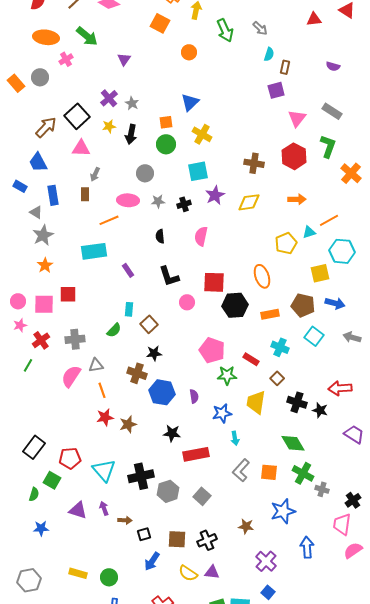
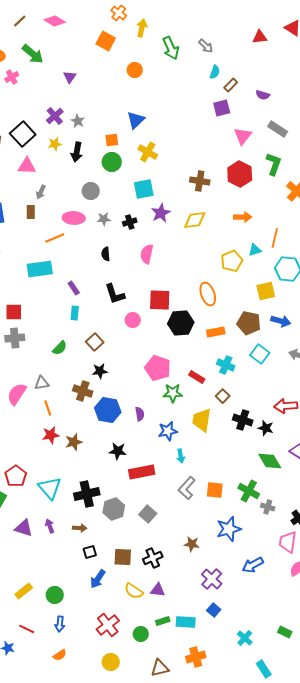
purple semicircle: (333, 66) -> (263, 95), moved
brown rectangle: (285, 67) -> (231, 85), turned 32
orange line: (329, 220) -> (275, 238), turned -48
cyan rectangle: (129, 309) -> (75, 313), moved
gray cross: (75, 339) -> (15, 338), moved
green diamond: (293, 443) -> (270, 461), moved
red pentagon: (70, 458) -> (16, 476), turned -30
brown arrow: (125, 520) -> (80, 528), moved
blue arrow: (307, 547) -> (253, 565), turned -115
yellow rectangle: (78, 573) -> (24, 591), turned -54

